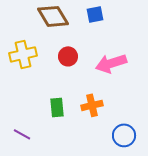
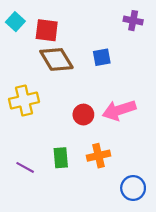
red circle: (68, 56) -> (83, 115), moved
purple line: (22, 134) -> (25, 167), moved

